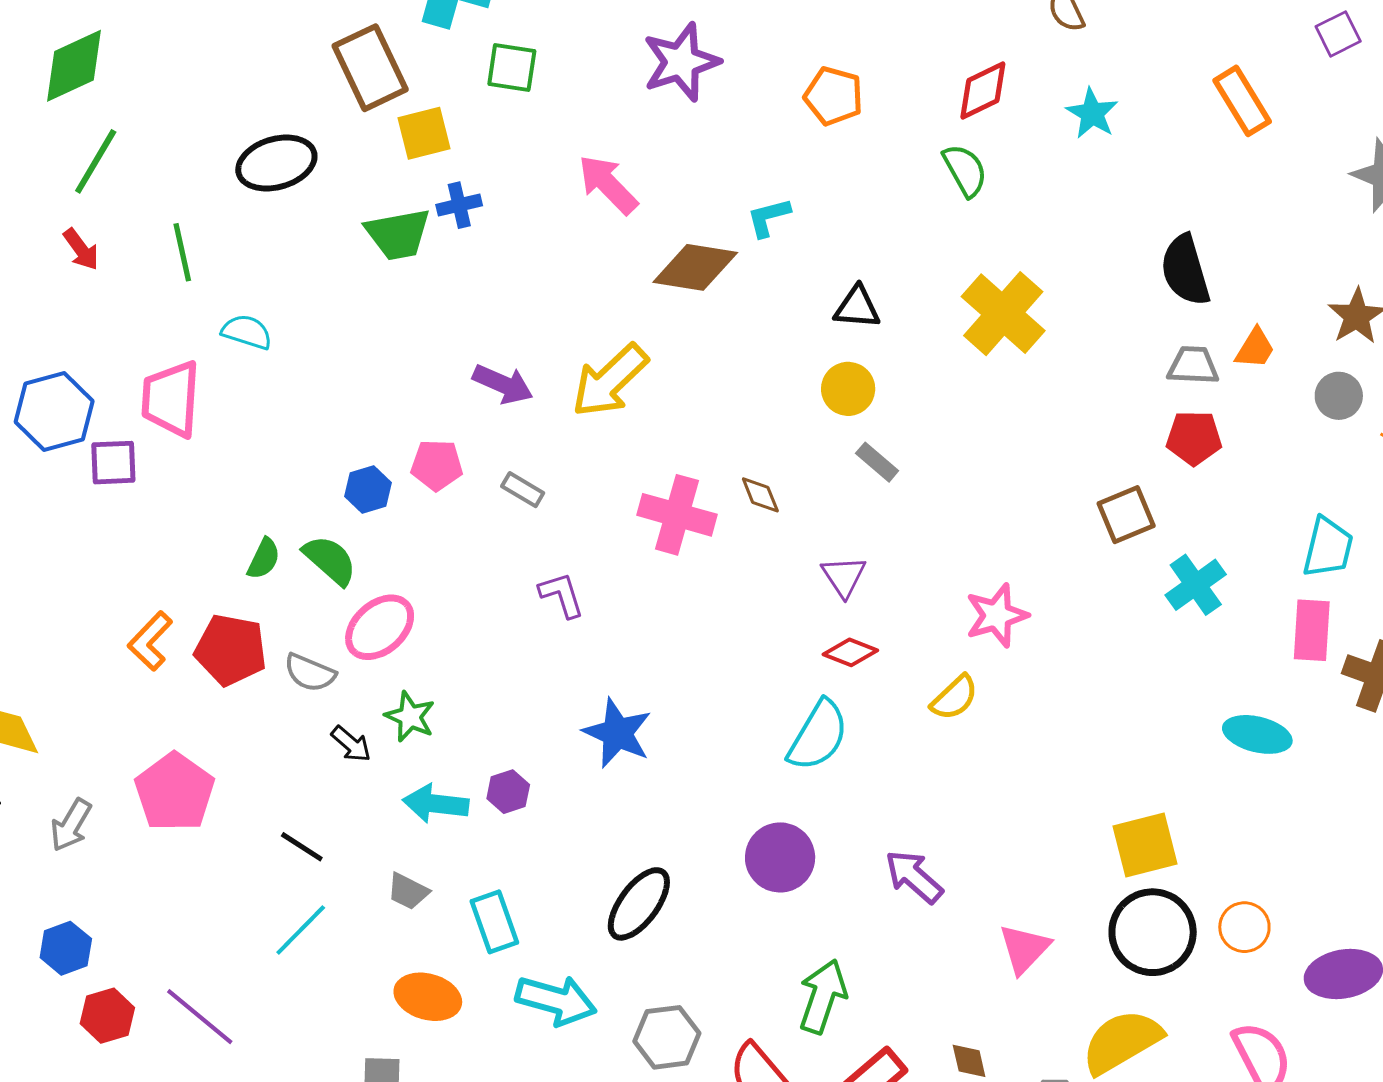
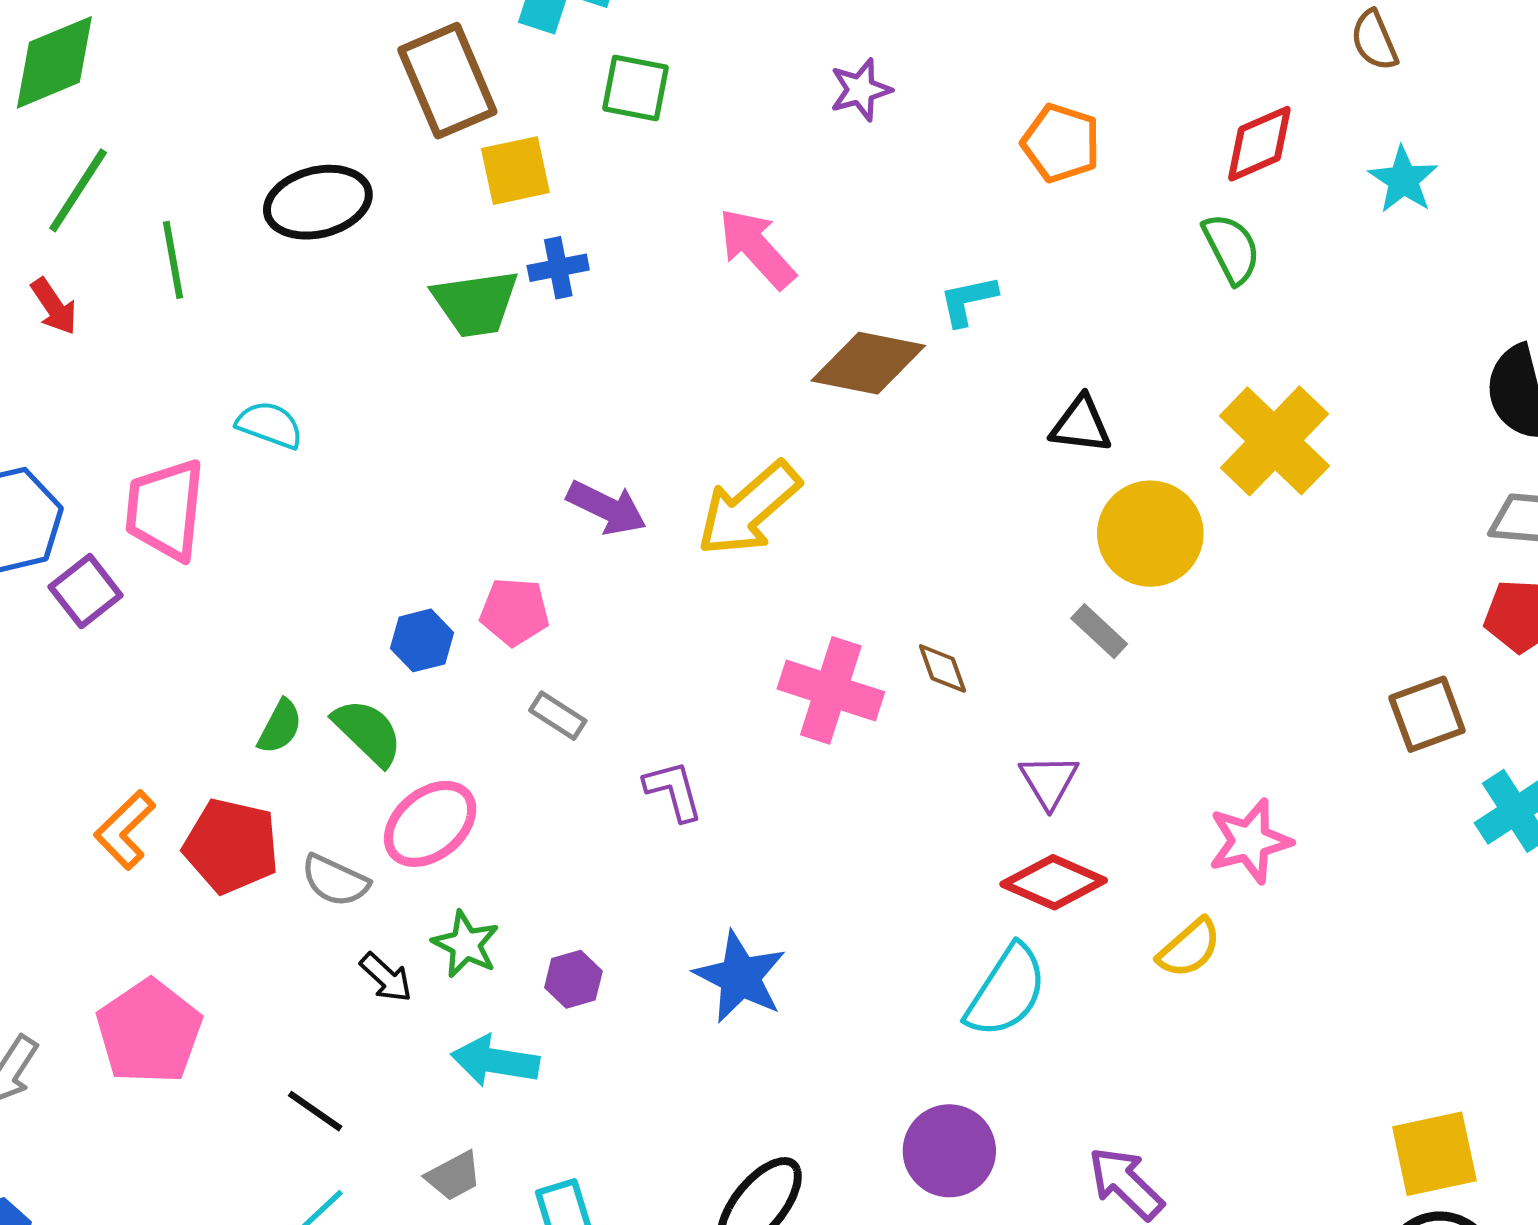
purple star: (681, 62) -> (861, 90), size x0.6
green line: (182, 252) -> (173, 260), moved
yellow circle: (848, 389) -> (1150, 534), moved, size x1.5
purple square: (113, 463) -> (86, 591), turned -38
gray rectangle: (523, 490) -> (558, 716), moved
red diamond: (850, 652) -> (1054, 882), size x1.4
purple hexagon: (508, 792) -> (573, 979), moved
gray trapezoid: (408, 891) -> (454, 1176), turned -57

